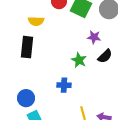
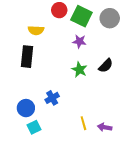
purple star: (94, 37) -> (79, 41), moved
blue cross: (64, 85) -> (52, 98), moved, turned -32

